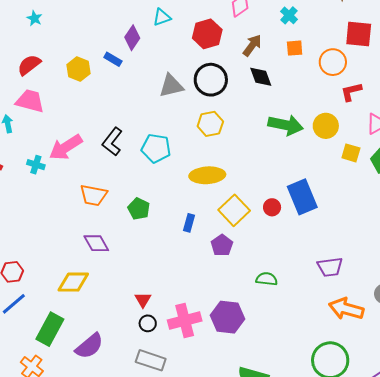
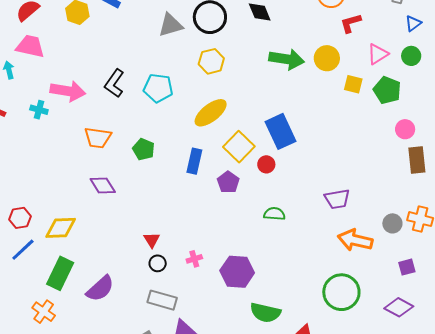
pink arrow: (66, 147) -> (68, 91), turned -136
yellow ellipse: (207, 175) -> (211, 113), turned -32
blue rectangle: (302, 197) -> (280, 131), moved
red circle: (272, 207) -> (266, 164), moved
blue rectangle: (189, 223) -> (194, 161), size x1.4
yellow diamond: (73, 282) -> (61, 228), moved
purple hexagon: (227, 317) -> (237, 272), moved
pink cross: (185, 320) -> (194, 259), size x0.5

